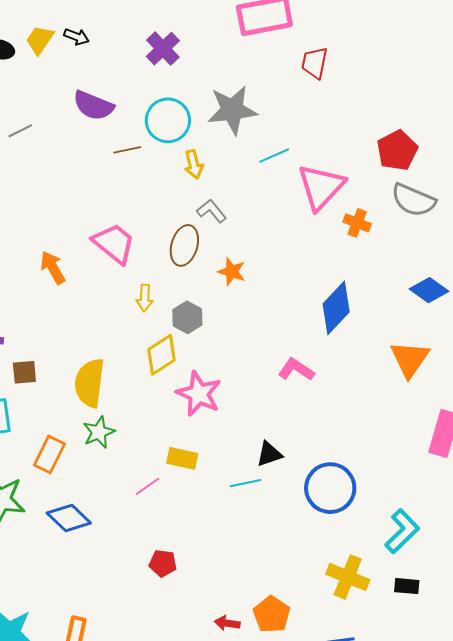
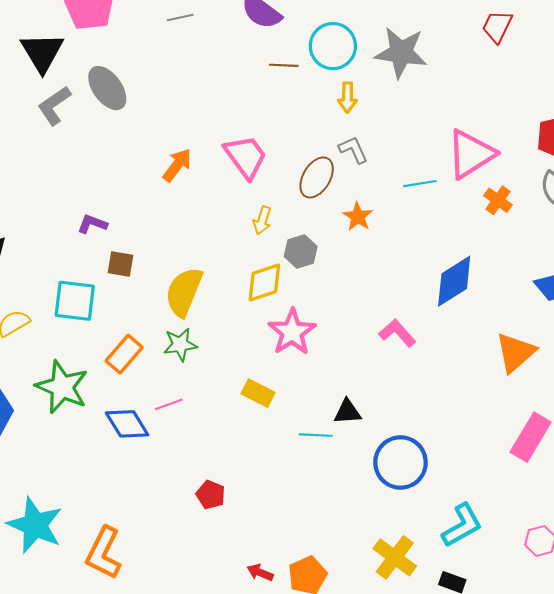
cyan line: (274, 156) -> (420, 184), moved
orange arrow: (53, 268) -> (177, 165), turned 52
pink line: (147, 486) -> (169, 404), moved

